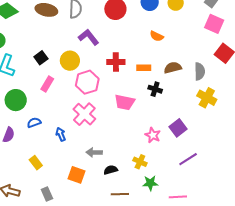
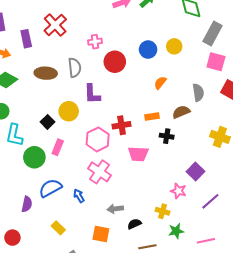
orange semicircle: (157, 36) -> (160, 83), turned 112
purple L-shape: (89, 37) -> (92, 94), turned -135
yellow circle: (70, 61) -> (69, 111), moved
red cross: (116, 62) -> (121, 125), moved
gray semicircle: (200, 71) -> (198, 92), moved
green circle: (16, 100) -> (34, 157), moved
blue semicircle: (34, 123) -> (50, 188), size x1.6
pink star: (153, 135) -> (178, 191), moved

